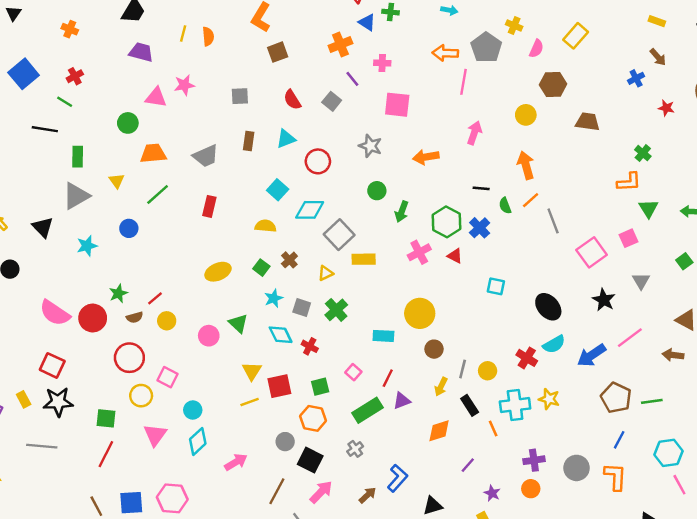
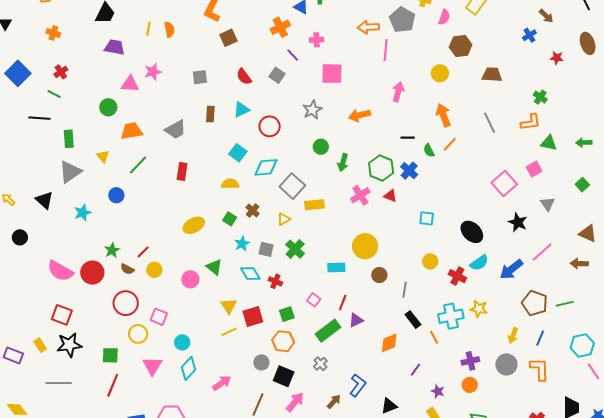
gray star: (370, 146) -> (312, 110), turned 30
green triangle: (649, 208) -> (549, 143), turned -42
gray line: (553, 221) -> (490, 123), moved
brown semicircle: (135, 317) -> (127, 269), turned 48
yellow circle: (488, 371) -> (430, 261), moved
yellow arrow: (441, 387) -> (513, 335), moved

